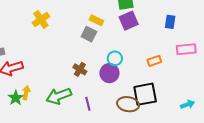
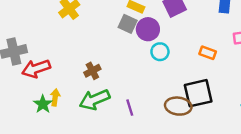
orange rectangle: (154, 61) -> (208, 53), turned 40
brown cross: (80, 69) -> (92, 71), moved, turned 32
purple circle: (109, 73) -> (148, 29), moved

